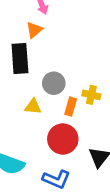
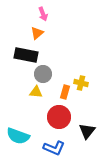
black rectangle: (20, 59) -> (26, 55), turned -75
gray circle: (54, 83) -> (43, 74), moved

